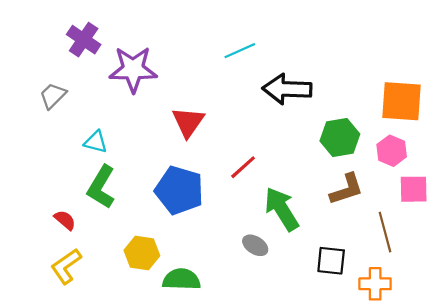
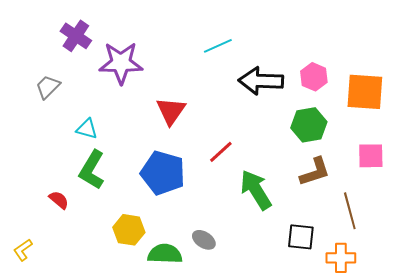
pink hexagon: (392, 151) -> (314, 77), moved
pink square: (414, 189) -> (371, 156), moved
gray ellipse: (255, 245) -> (204, 240), moved
yellow L-shape: (66, 266) -> (23, 250), moved, size x0.7

